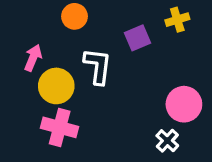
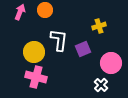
yellow cross: (177, 20) -> (99, 26), moved
purple square: (138, 38) -> (83, 49), moved
pink arrow: (33, 58) -> (20, 12), moved

